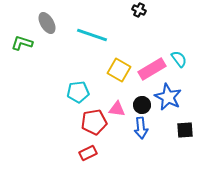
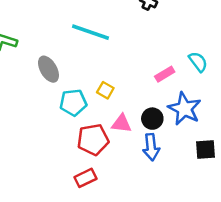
gray ellipse: (47, 23) -> (48, 69), moved
pink rectangle: (152, 69) -> (165, 74), size x0.6
yellow square: (119, 70) -> (105, 90), moved, size x0.6

